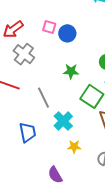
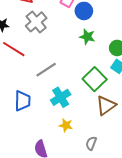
green star: (71, 71) -> (87, 37), moved
gray line: (44, 98) -> (46, 70), turned 70

